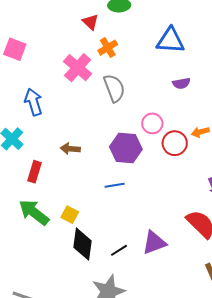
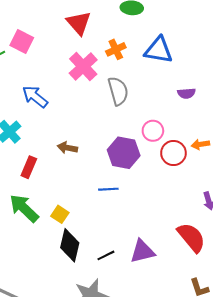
red triangle: (90, 22) -> (79, 23), moved, size x1.5
blue triangle: (170, 41) -> (159, 50), moved
blue arrow: (33, 102) -> (35, 97), turned -40

